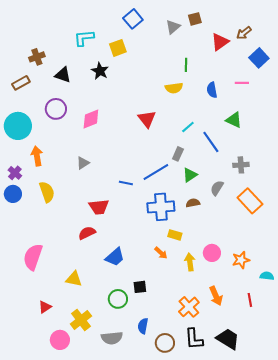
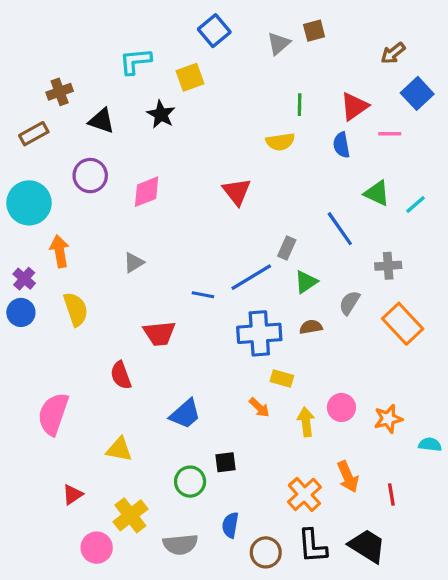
red triangle: (220, 42) -> (354, 106), moved
cyan line: (188, 127) -> (416, 205), moved
red semicircle: (87, 233) -> (121, 375), moved, turned -84
red line: (250, 300) -> (391, 494), moved

